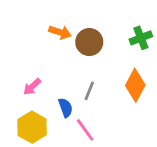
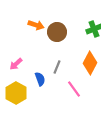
pink line: (85, 130) -> (74, 89), moved

